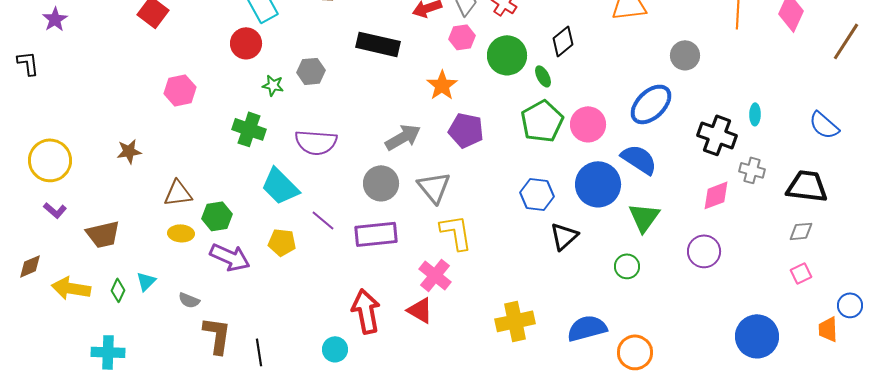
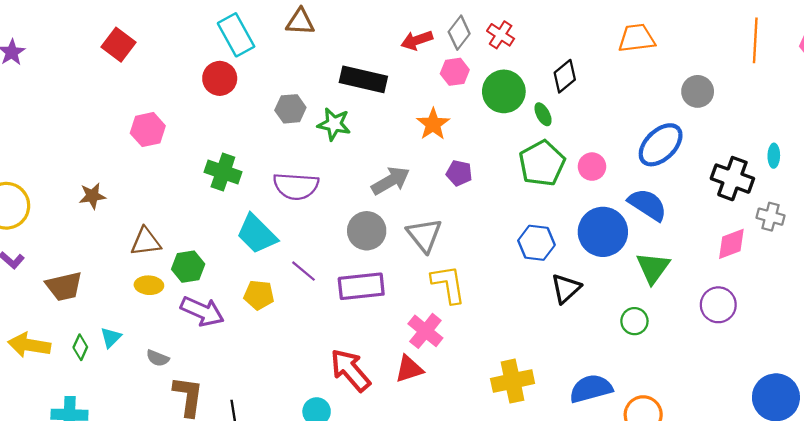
green star: (273, 85) -> (334, 124), moved, size x1.4
pink circle: (588, 124) -> (592, 167), size x0.7
purple pentagon: (466, 130) -> (459, 173), size x0.7
red triangle: (420, 310) -> (409, 369), turned -48
red arrow: (366, 311) -> (350, 370), turned -30

